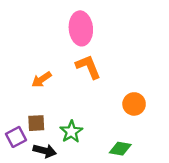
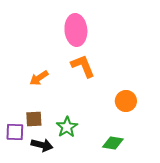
purple square: (16, 137) -> (15, 132), turned 30

